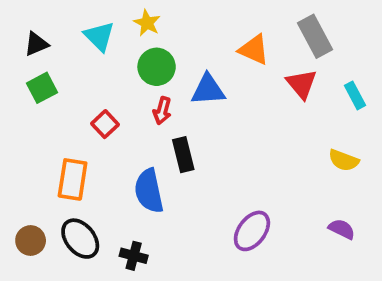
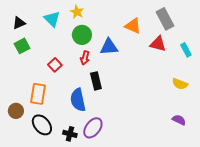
red triangle: (302, 84) -> (158, 44), turned -36
purple ellipse: (252, 231) -> (93, 128), moved
brown circle: (31, 241) -> (16, 111), moved

